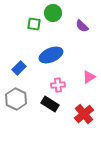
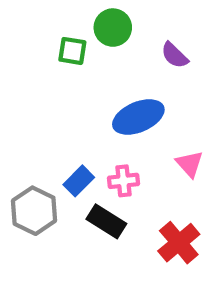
blue ellipse: (51, 55) -> (138, 117), moved
blue rectangle: (19, 68) -> (79, 181), moved
pink triangle: (89, 77) -> (189, 164), turned -40

